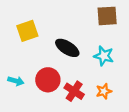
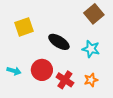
brown square: (107, 16) -> (94, 14), turned -36

